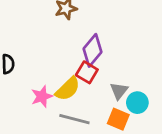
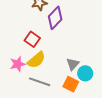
purple diamond: (93, 50) -> (55, 18), moved
red square: (87, 72) -> (32, 39), moved

